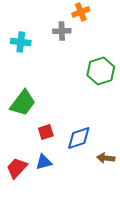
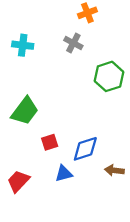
gray cross: (62, 31) -> (73, 43), moved, turned 30
blue triangle: (44, 162) -> (64, 174), moved

